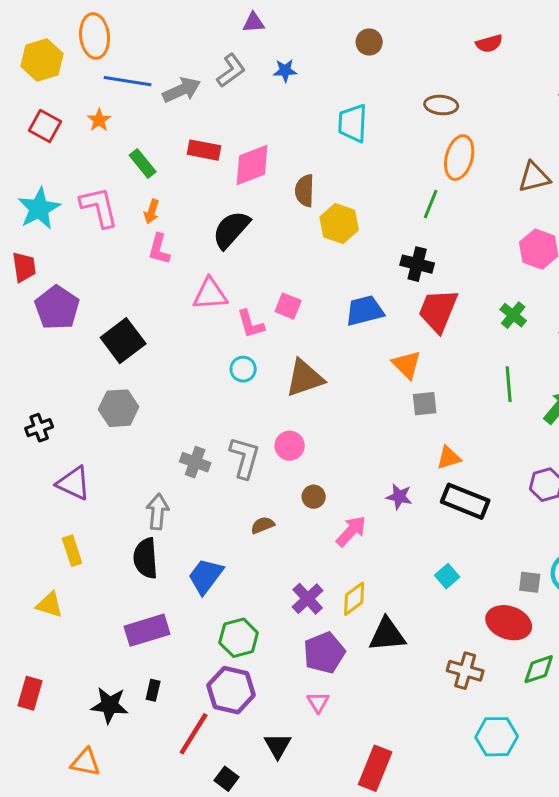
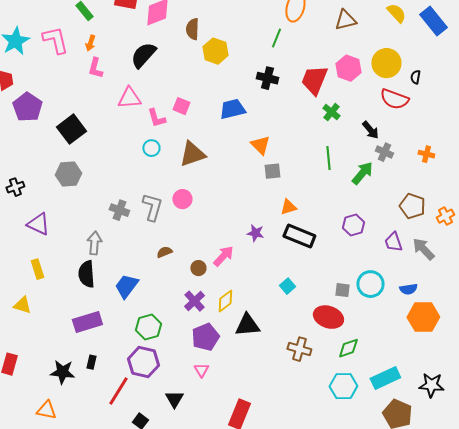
red trapezoid: (438, 311) -> (314, 80), moved
brown circle: (314, 497) -> (198, 268), moved
cyan hexagon: (497, 737) -> (343, 386), moved

